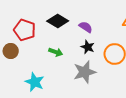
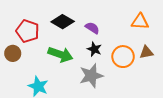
green arrow: (56, 52) -> (60, 54), size x1.6

